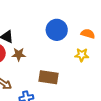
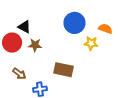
yellow star: (82, 55) -> (91, 43), moved

